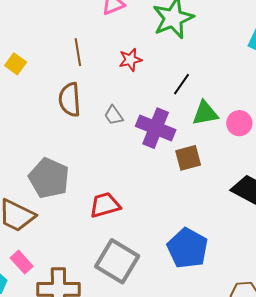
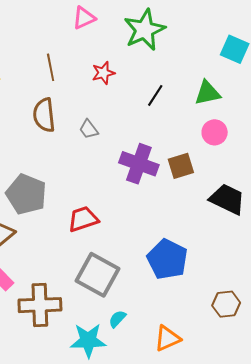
green triangle: (205, 113) -> (207, 93), moved
purple cross: (156, 128) -> (139, 164), moved
brown square: (188, 158) -> (181, 166), moved

